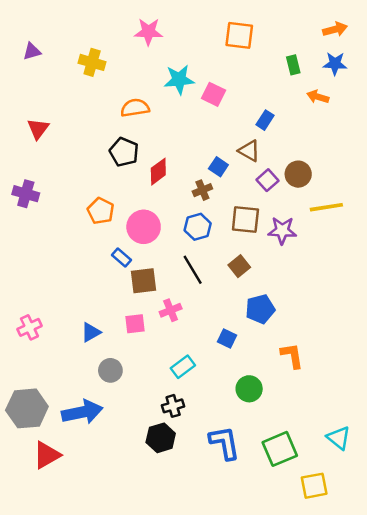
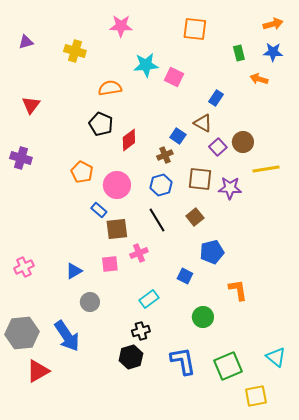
blue arrow: (82, 412) -> (67, 336), turned 68

